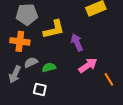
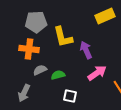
yellow L-shape: (54, 29) -> (63, 37), turned 90
gray arrow: (15, 74) -> (24, 93), moved
white square: (40, 89) -> (70, 96), moved

